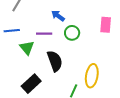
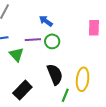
green circle: (72, 33) -> (52, 41), moved
black semicircle: (55, 61) -> (55, 74), moved

